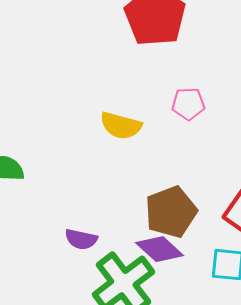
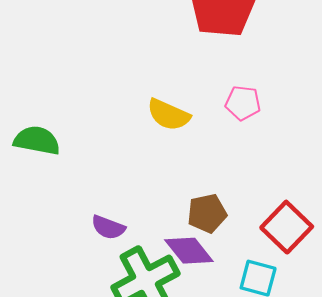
brown pentagon: (171, 212) -> (207, 213), size x0.7

